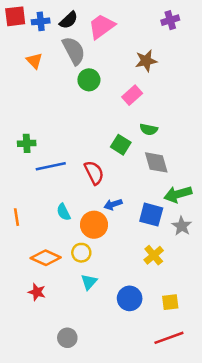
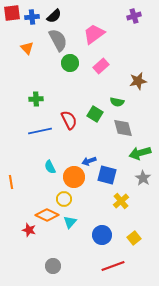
pink trapezoid: (102, 26) -> (94, 34), moved
brown star: (146, 61) -> (138, 81), moved
pink rectangle: (132, 95) -> (101, 66), moved
green cross: (27, 143) -> (36, 99), moved
red semicircle: (94, 173) -> (69, 120), moved
blue square: (151, 215) -> (107, 175), moved
orange line: (17, 217) -> (11, 182), moved
orange diamond: (46, 258) -> (47, 215), moved
yellow square: (170, 302) -> (134, 238), turned -32
red line: (169, 338) -> (113, 266), moved

